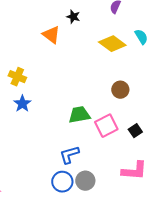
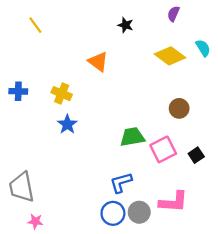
orange triangle: (51, 35) -> (98, 62), moved
pink L-shape: (134, 171) -> (173, 202), moved

